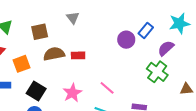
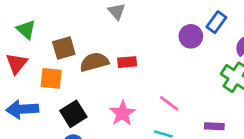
brown square: (40, 32) -> (64, 48), moved
orange square: (22, 64) -> (51, 78), turned 30
black square: (36, 91) -> (73, 114), turned 30

